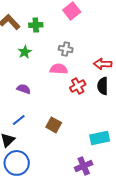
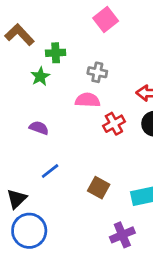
green cross: (36, 25) -> (56, 53), moved
blue line: (19, 120) -> (50, 171), moved
brown square: (54, 125) -> (99, 188), moved

